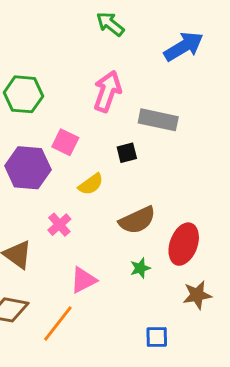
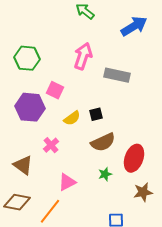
black square: (127, 153) -> (96, 114), moved

